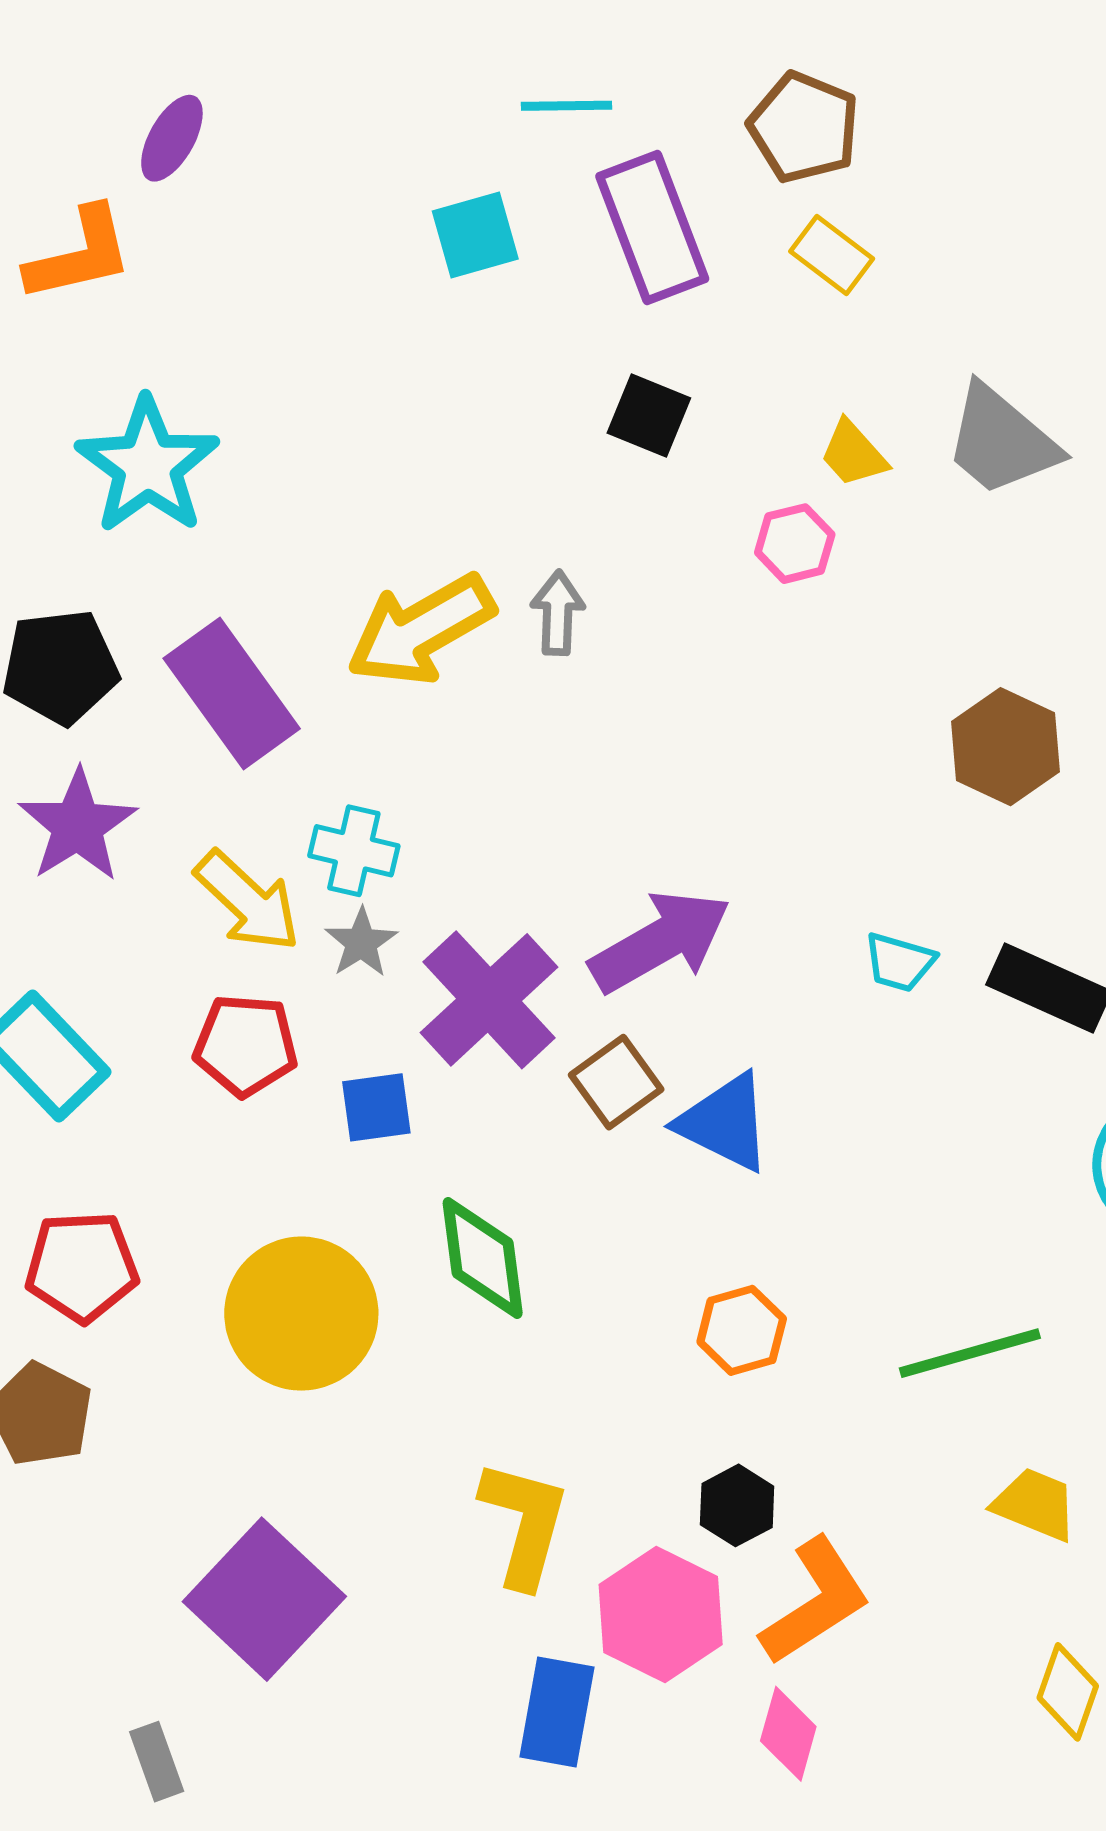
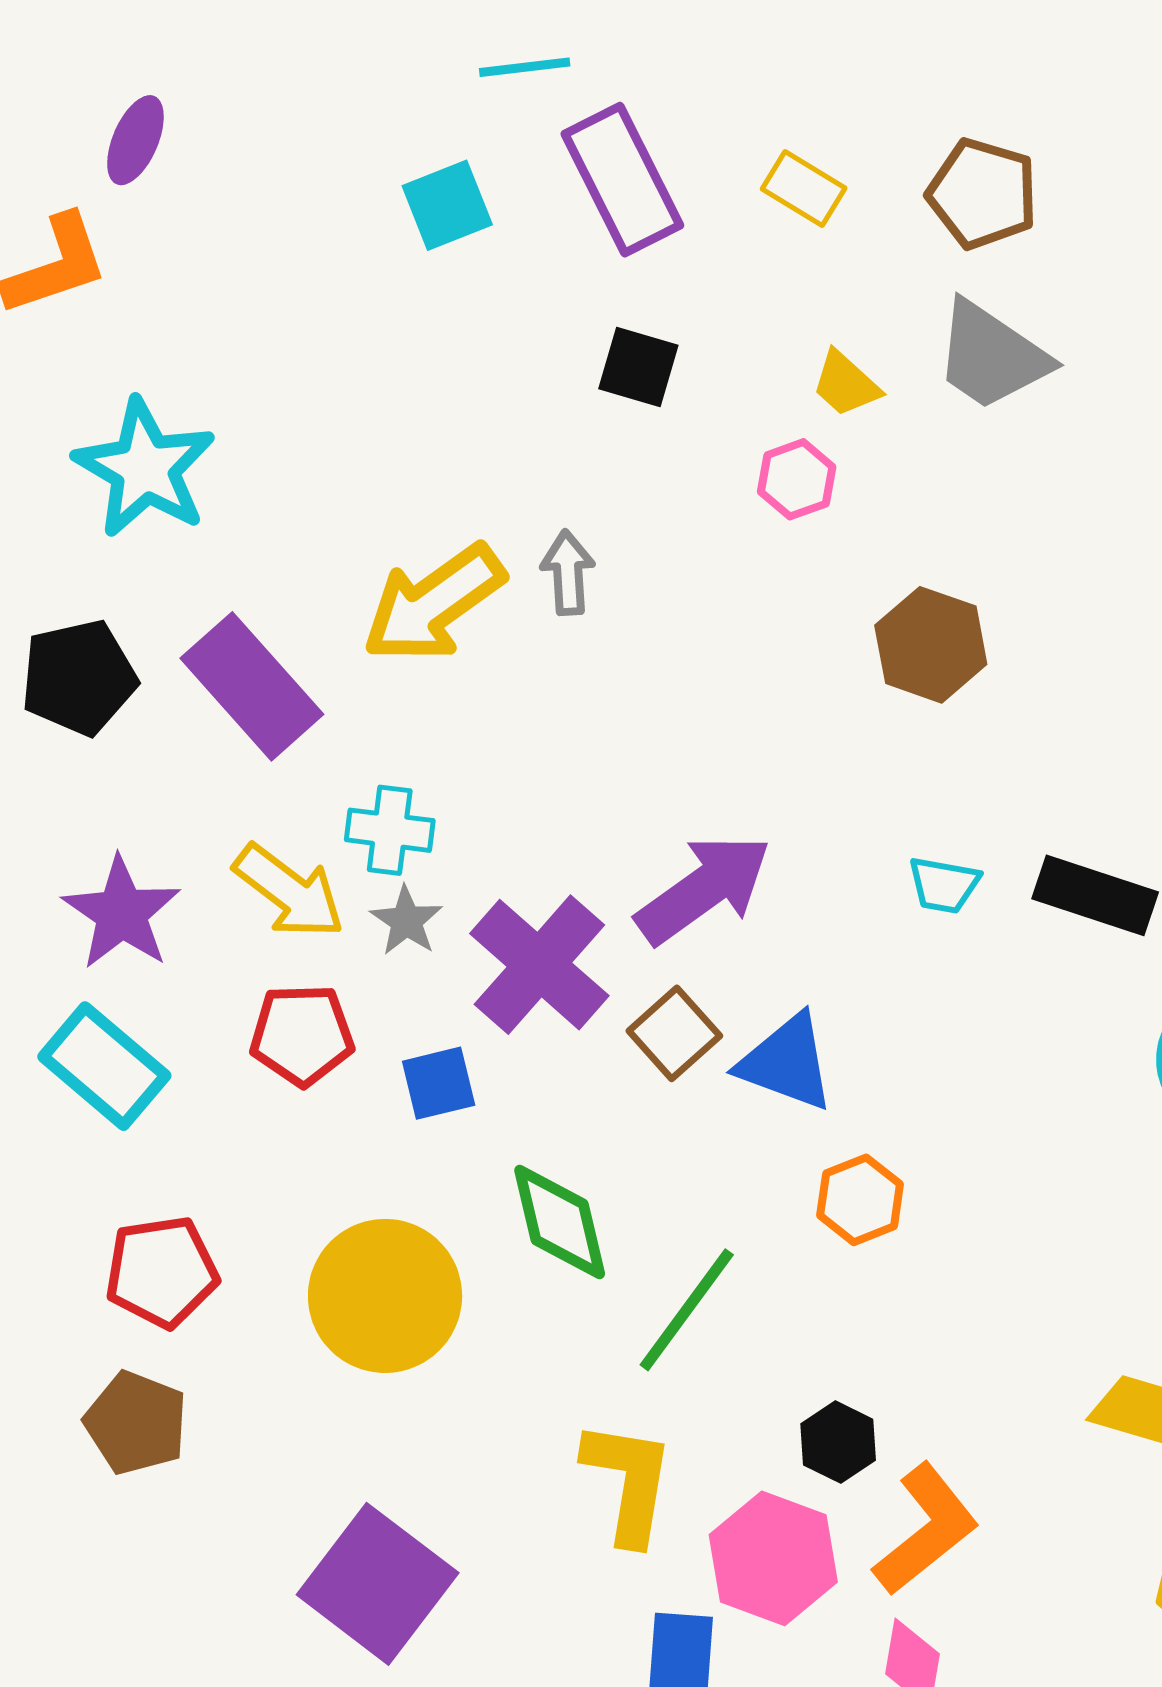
brown pentagon: (804, 127) -> (982, 194), moved
brown hexagon: (1006, 747) -> (931, 645), moved
purple star: (78, 826) -> (122, 913), moved
orange hexagon: (742, 1330) -> (860, 1200), moved
green line: (970, 1353) -> (687, 1310), moved, turned -32

